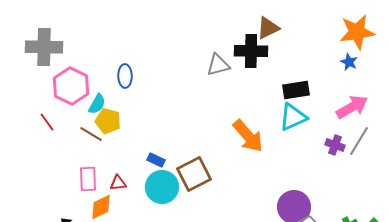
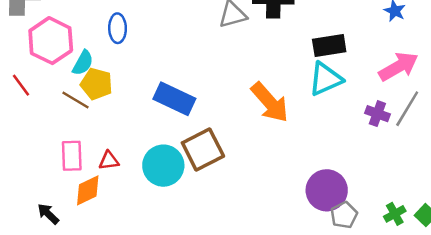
blue rectangle: (156, 160) -> (174, 99), moved, size x1.8

